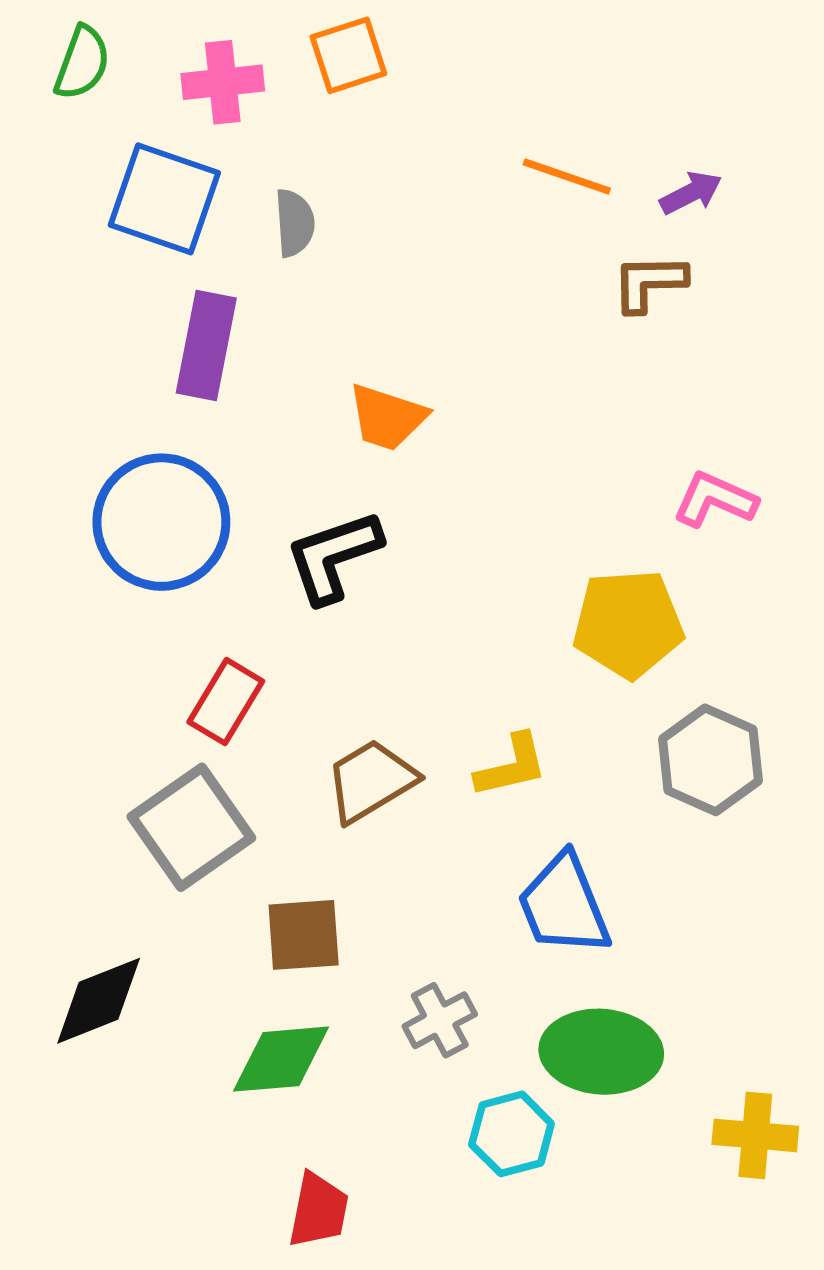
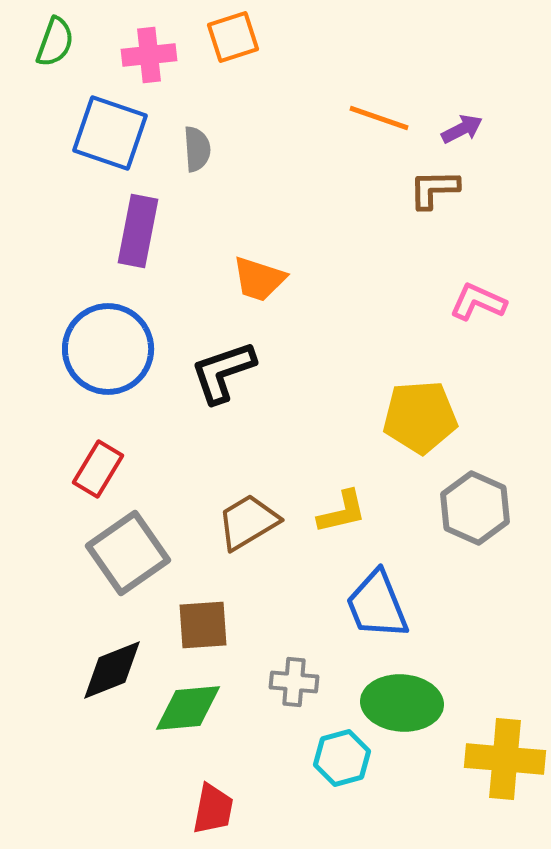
pink L-shape: (715, 500) -> (478, 302), moved
red rectangle: (226, 702) -> (98, 469), moved
black diamond: (99, 1001) -> (112, 670), moved
gray cross: (440, 1020) -> (294, 682), turned 33
yellow cross: (755, 1135) -> (505, 759), size x1.4

